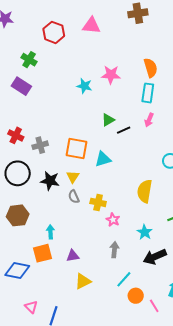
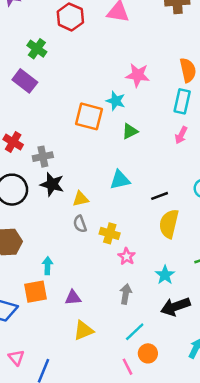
cyan star: (84, 86) -> (116, 101), moved
black line: (124, 130) -> (160, 196), moved
orange square: (76, 148) -> (89, 116), moved
yellow triangle: (73, 177) -> (81, 199), turned 40
black star: (50, 181) -> (52, 184), moved
pink line: (154, 306) -> (128, 367), moved

